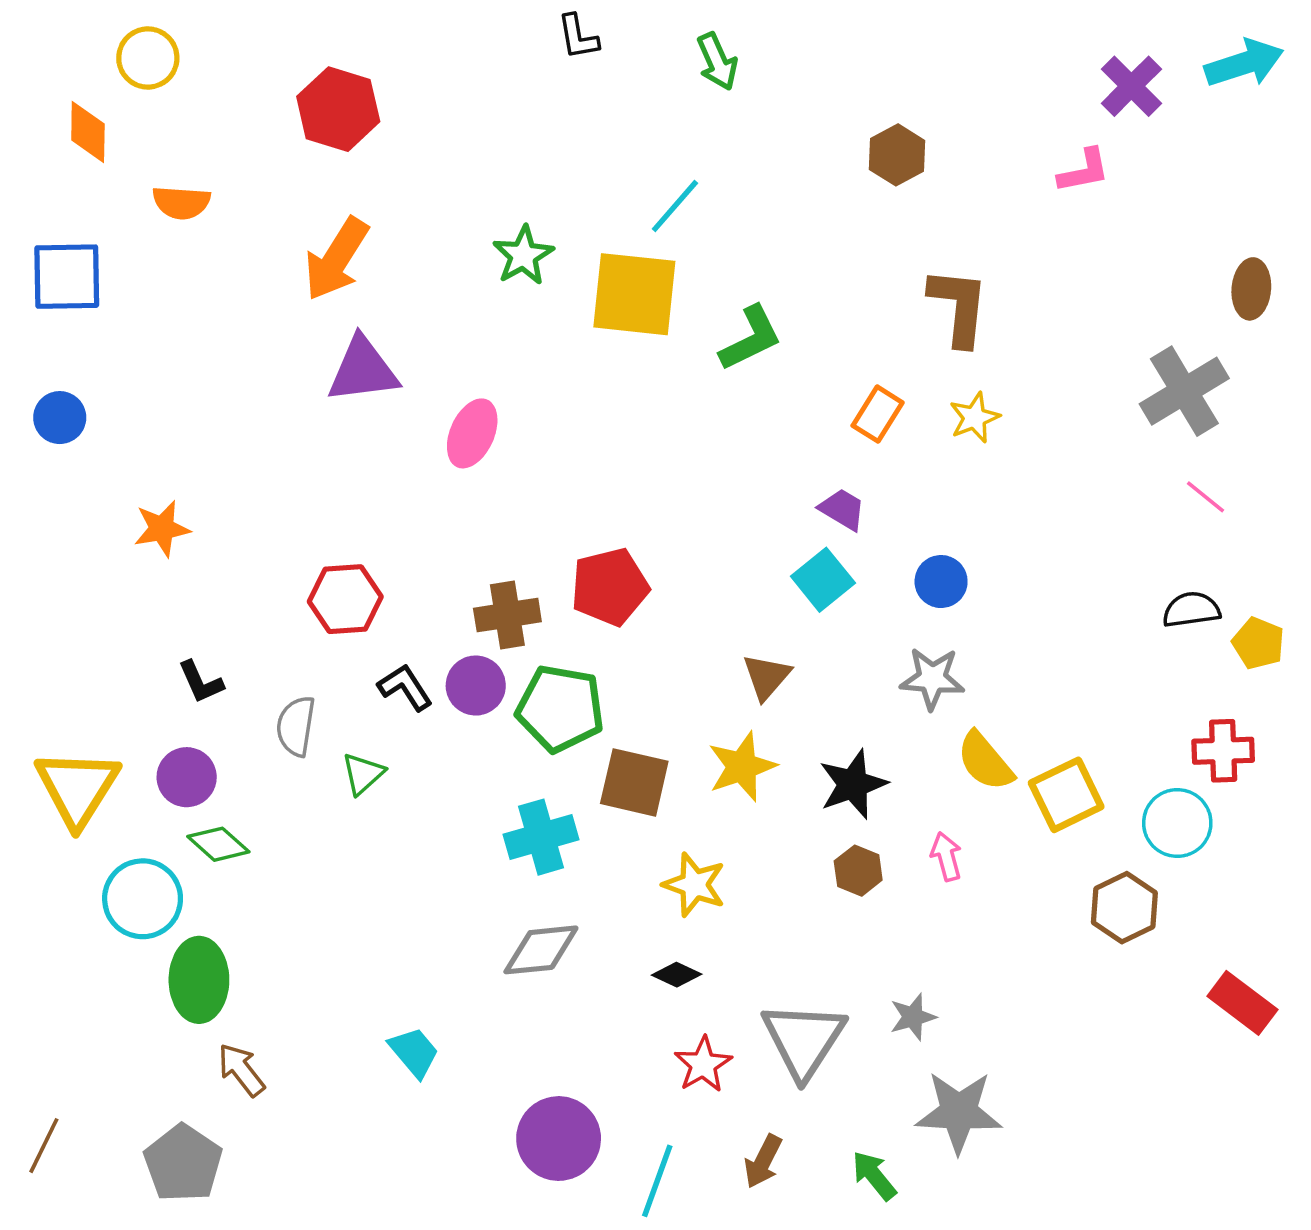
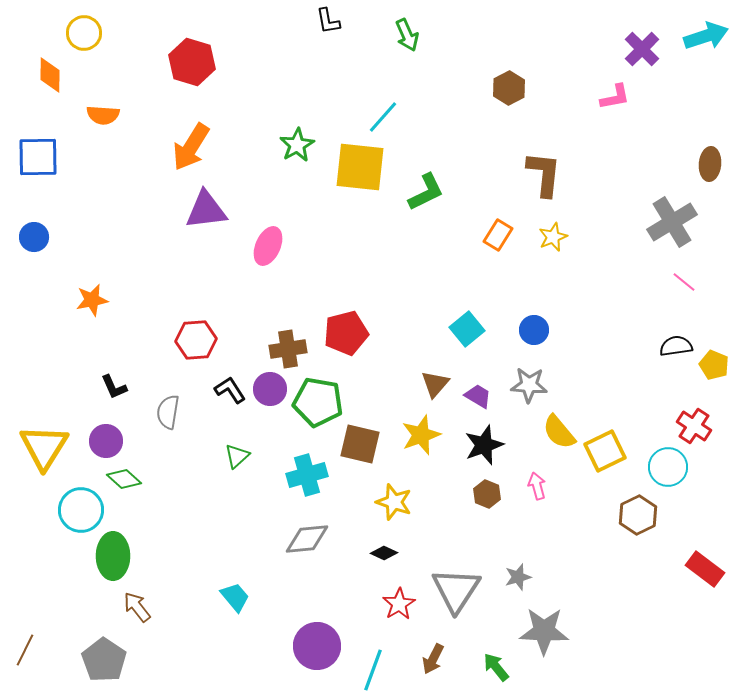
purple trapezoid: (842, 509) -> (478, 396), moved
red cross: (1223, 751) -> (694, 426), turned 36
green triangle: (363, 774) -> (237, 456), moved

